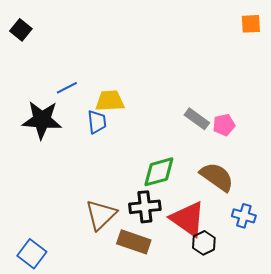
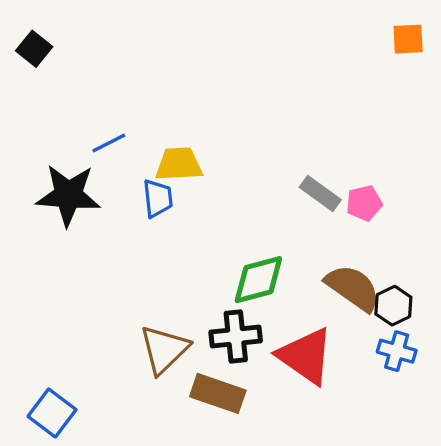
black hexagon: (204, 243) -> (393, 306), moved

